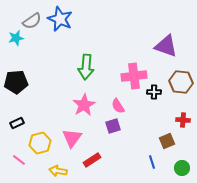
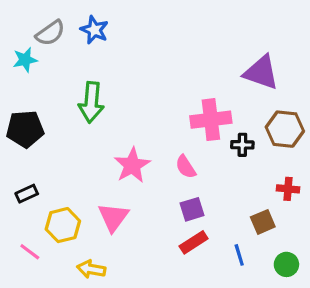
blue star: (60, 19) -> (94, 30), size x0.7
green arrow: (86, 67) -> (91, 102), moved
purple square: (113, 126) -> (192, 209), moved
red rectangle: (92, 160) -> (194, 242), moved

